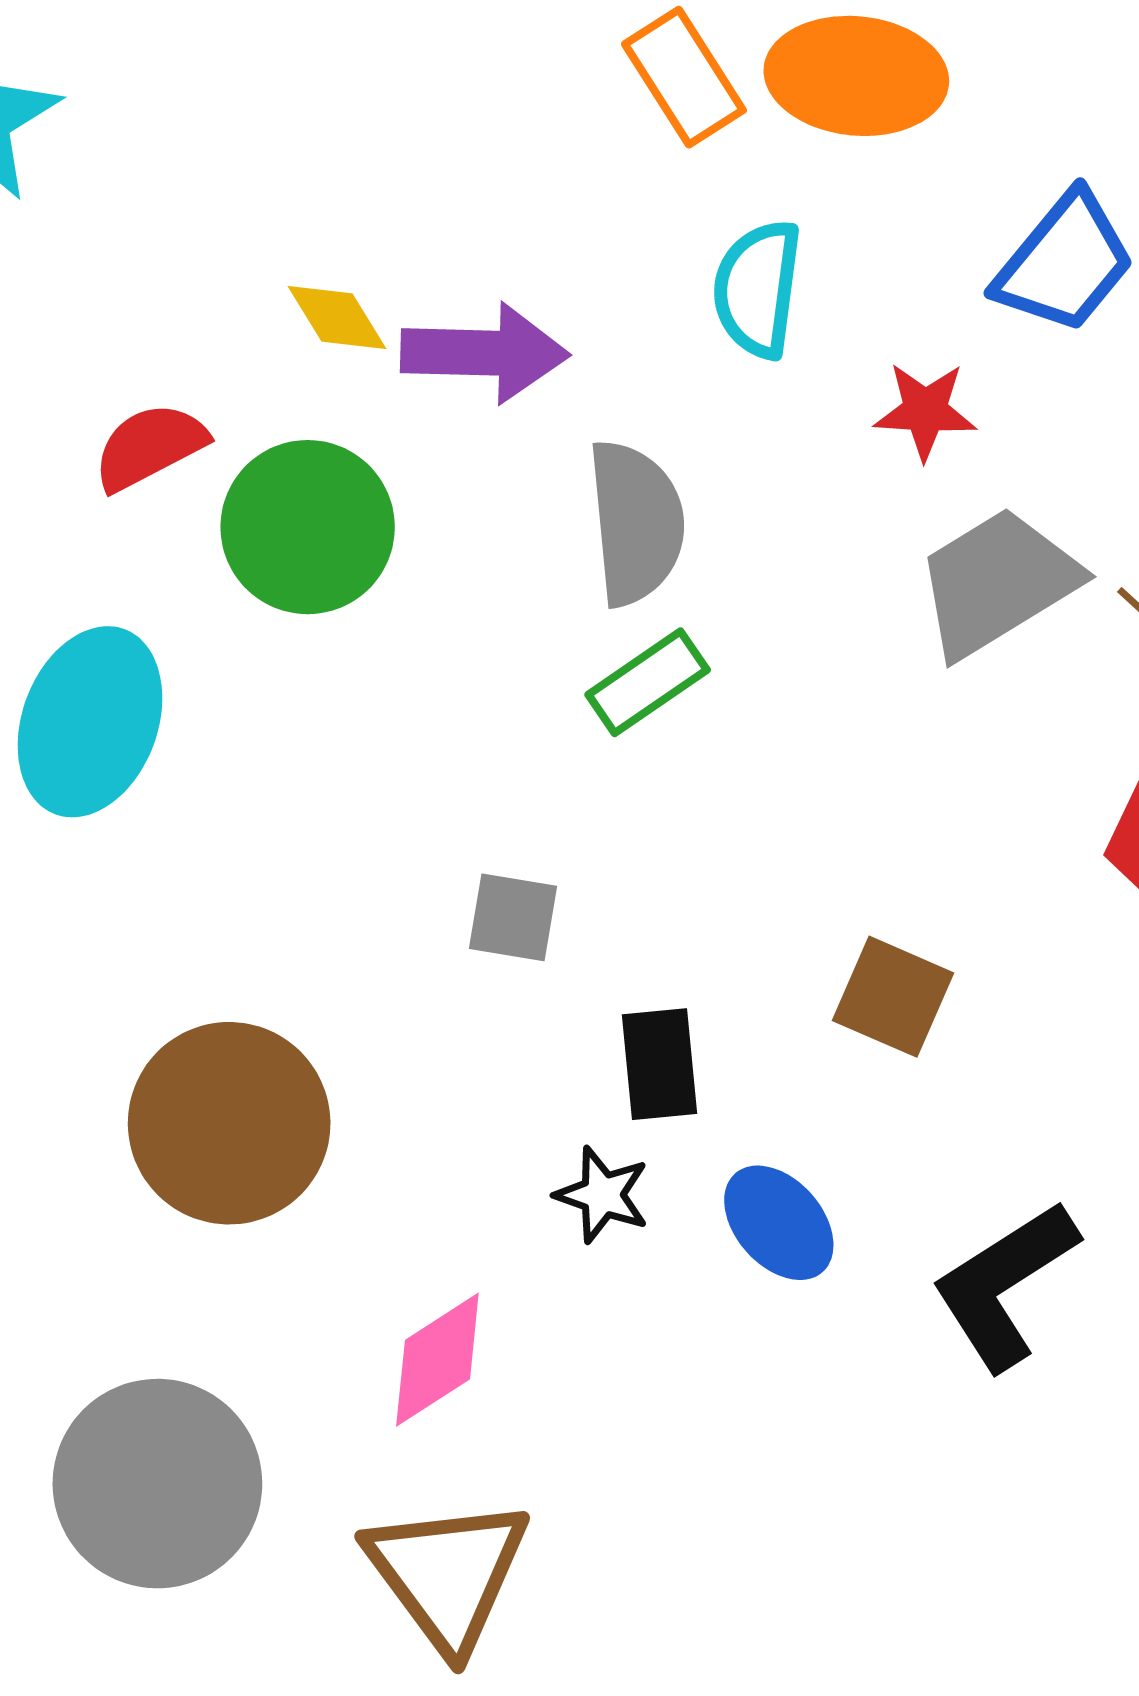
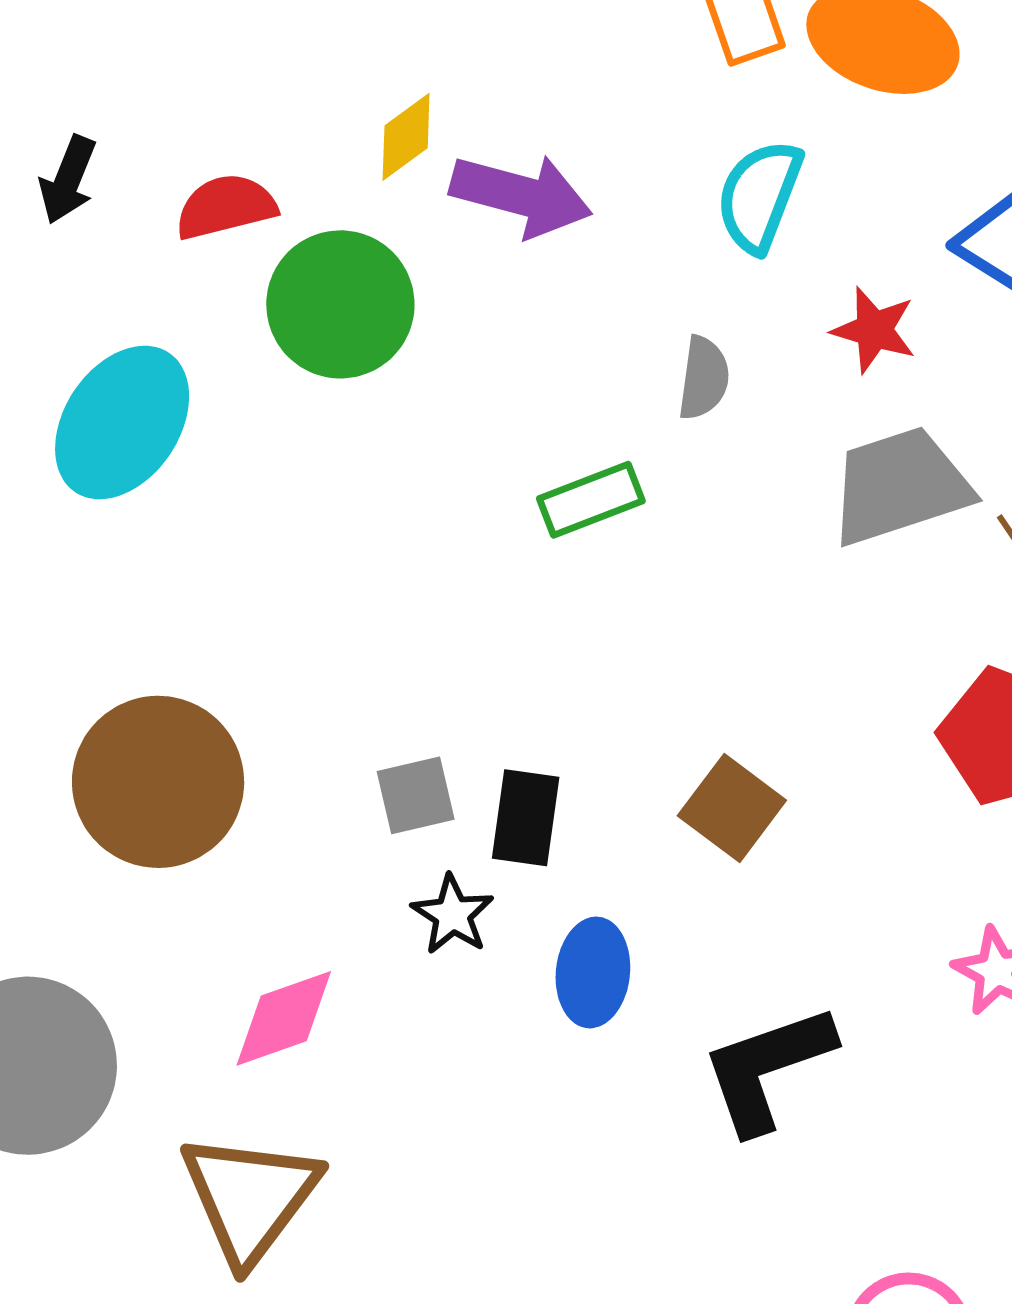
yellow diamond: (337, 317) -> (406, 137), turned 72
gray semicircle: (636, 523) -> (704, 378), moved, size x0.6
gray square: (513, 917) -> (416, 795), moved, turned -36
blue ellipse: (779, 1223) -> (593, 972), turned 34

